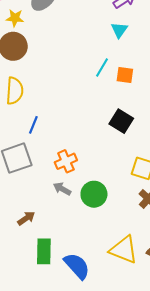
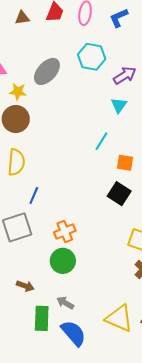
orange square: (125, 75) -> (125, 163), moved
gray arrow: (62, 189) -> (65, 303), moved
green circle: (94, 194) -> (63, 261), moved
brown arrow: (26, 218) -> (25, 286), turned 54

